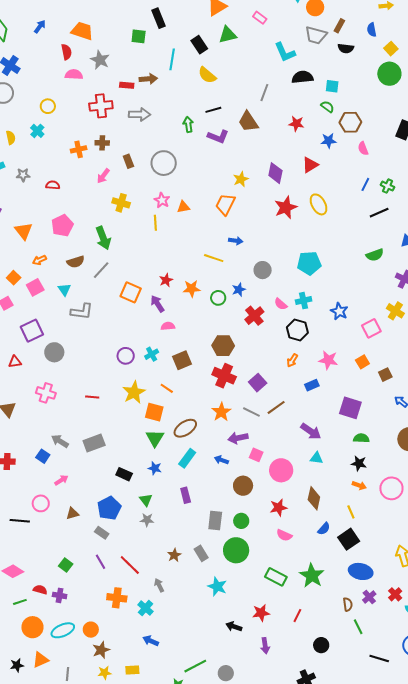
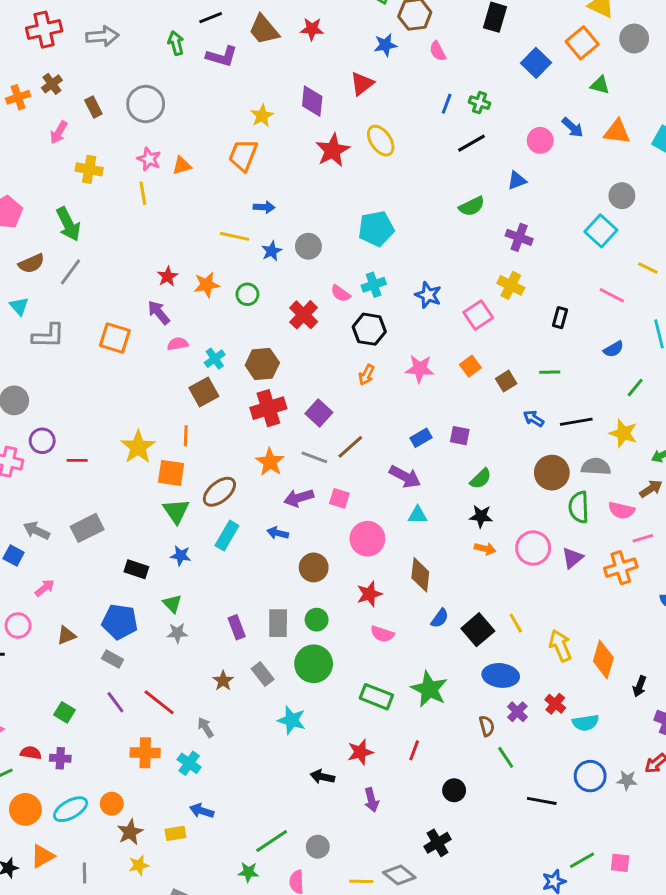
red star: (296, 124) -> (312, 29), moved
brown cross: (102, 143) -> (52, 84), turned -32
blue star: (239, 290) -> (272, 251), moved
orange square: (131, 292) -> (115, 338), moved
cyan cross: (152, 354) -> (215, 359), moved
purple circle: (126, 356) -> (42, 441), moved
red cross: (224, 376) -> (268, 408), turned -35
blue rectangle: (312, 385) -> (421, 438), moved
orange line: (167, 388) -> (186, 436), turned 64
purple square: (350, 408) -> (460, 436), size x0.6
green semicircle: (361, 438) -> (481, 479), turned 140
pink square: (256, 455) -> (339, 498), moved
purple rectangle: (186, 495) -> (237, 627), moved
blue pentagon: (109, 508) -> (120, 622), turned -30
yellow line: (351, 512) -> (516, 623), moved
yellow rectangle: (132, 670) -> (175, 833), moved

